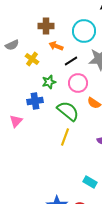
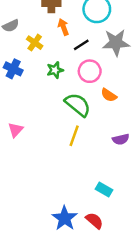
orange arrow: (56, 46) -> (63, 27), turned 48
blue cross: (35, 101) -> (13, 69), moved, turned 35
pink triangle: (16, 121) -> (16, 130), moved

